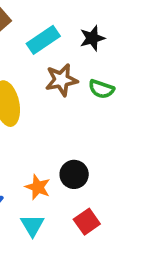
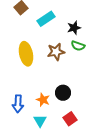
black star: (92, 38) -> (74, 28), moved
brown star: (61, 80) -> (56, 52), moved

